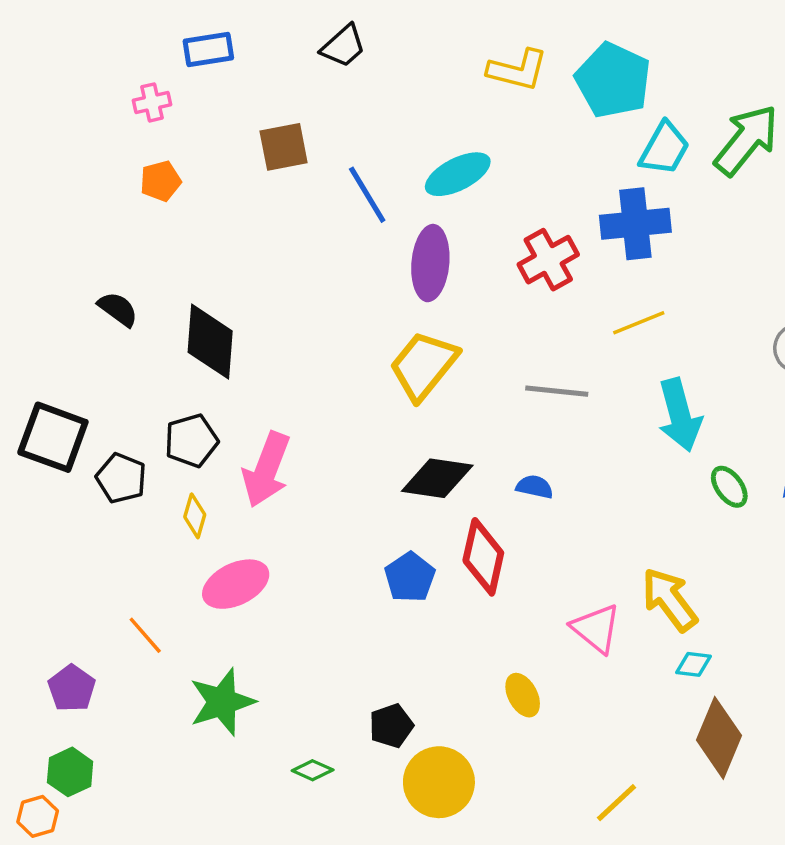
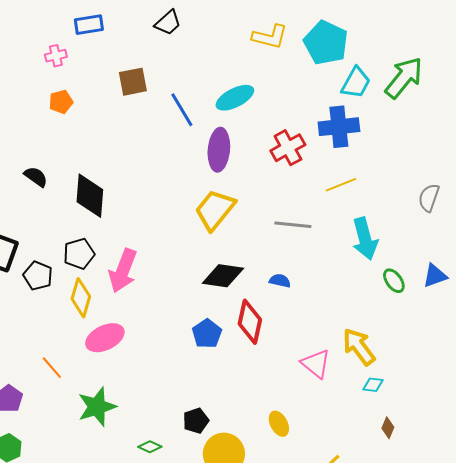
yellow diamond: (195, 516) -> (81, 298), size x1.5
yellow ellipse: (523, 695) -> (279, 424), moved
brown diamond: (719, 738) -> (388, 428), size x0.5

